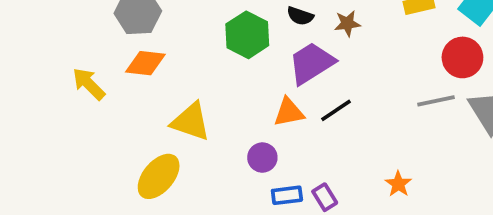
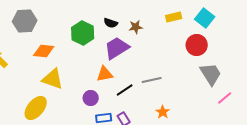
orange diamond: (145, 63) -> (44, 51), moved
gray line: (436, 101) -> (152, 80), moved
black line: (336, 110) -> (125, 90), moved

